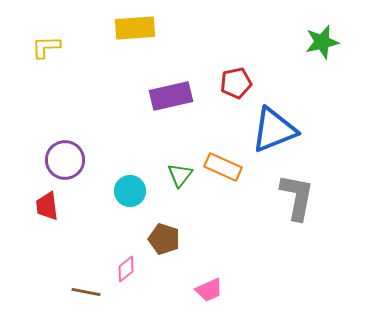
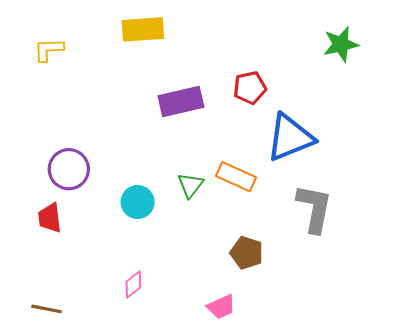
brown pentagon: (164, 239) -> (247, 253), moved
brown line: (86, 292) -> (47, 309), moved

